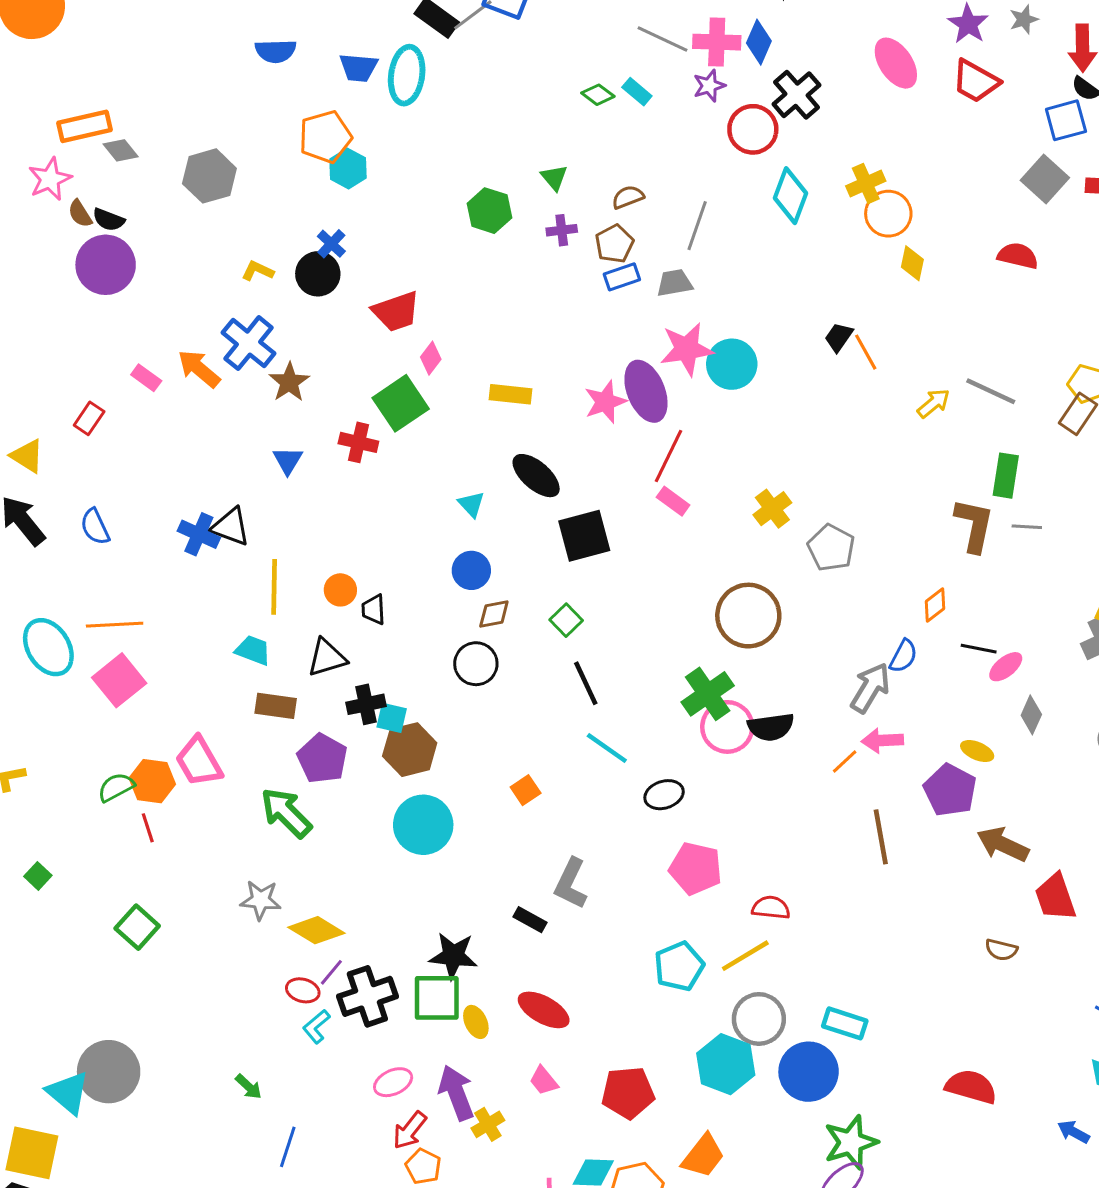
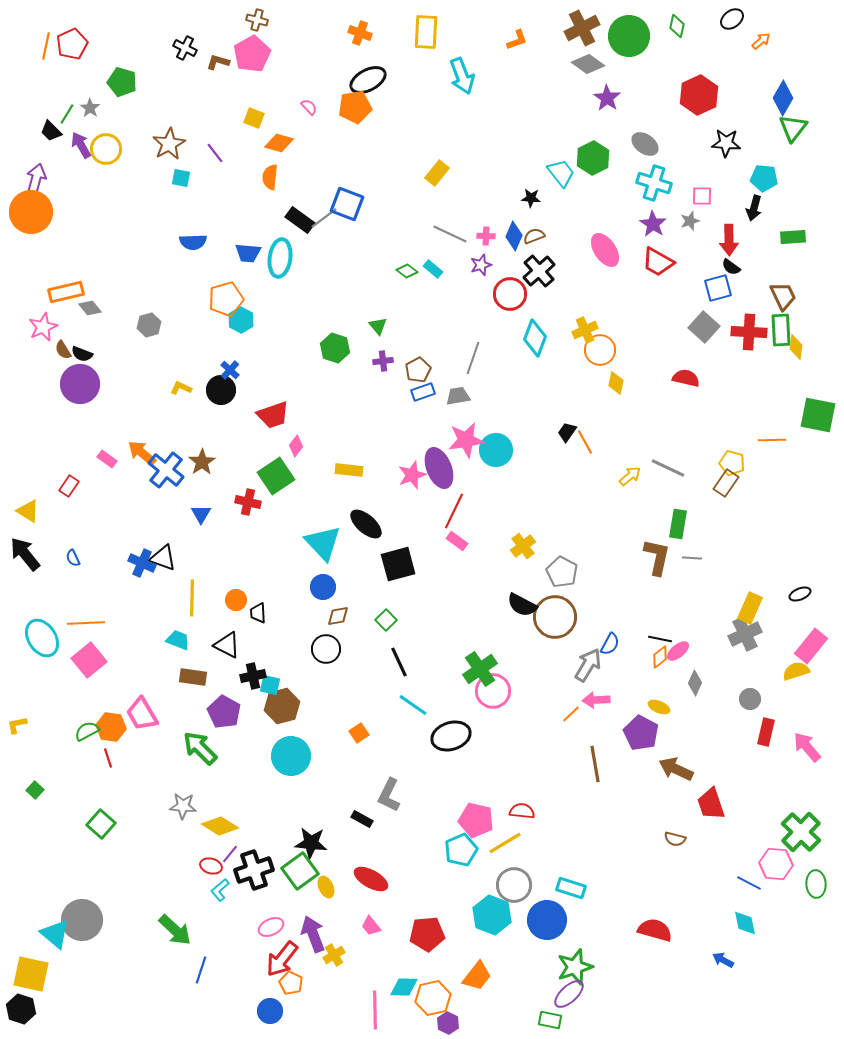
pink cross: (717, 42) -> (486, 236), size x0.6
gray hexagon: (209, 176) -> (149, 325), size x0.7
brown semicircle: (628, 197) -> (534, 236), moved
blue cross: (249, 343) -> (166, 470), moved
cyan triangle: (471, 504) -> (323, 543), size x2.0
blue semicircle: (95, 527) -> (73, 558), size x0.7
orange diamond: (935, 605) -> (660, 657), moved
brown circle: (748, 616) -> (555, 617), moved
black triangle: (327, 658) -> (227, 645), turned 44
black semicircle: (771, 727) -> (522, 605), moved, turned 36
black ellipse: (664, 795) -> (451, 736), size x1.5
pink pentagon: (696, 868) -> (476, 820), moved
green square: (437, 998) -> (300, 871), turned -36
green arrow: (249, 1087) -> (175, 930), size x1.8
red arrow: (410, 1130) -> (282, 959), size x1.4

